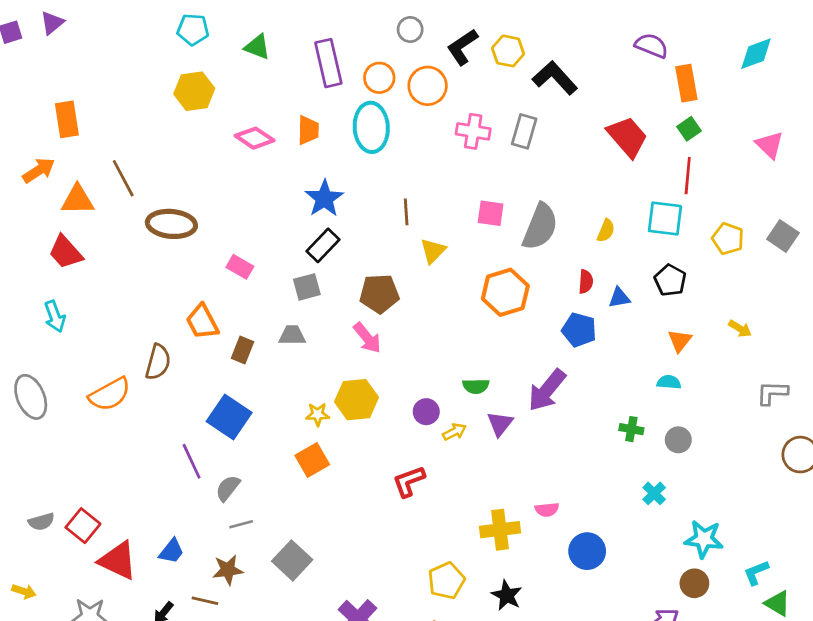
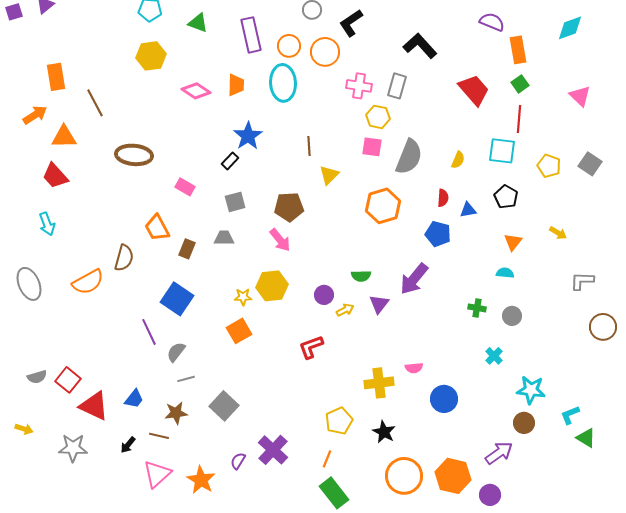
yellow hexagon: (508, 51) -> (378, 117), moved
brown line: (123, 178) -> (95, 103), moved
black rectangle: (323, 245) -> (230, 161), moved, size x0.7

